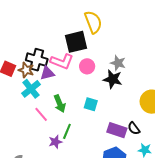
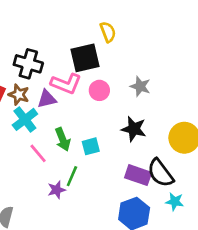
yellow semicircle: (93, 22) -> (108, 32), size x0.7
black cross: (37, 60) -> (28, 64), moved
black star: (113, 79) -> (134, 129), moved
cyan square: (91, 104) -> (91, 146), moved, turned -32
black semicircle: (134, 128) -> (160, 173), size x1.6

